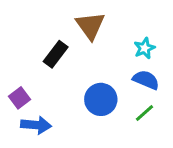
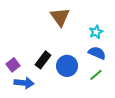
black rectangle: (56, 54) -> (43, 60), moved

